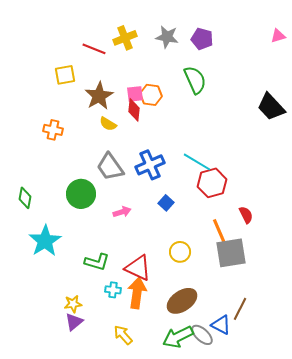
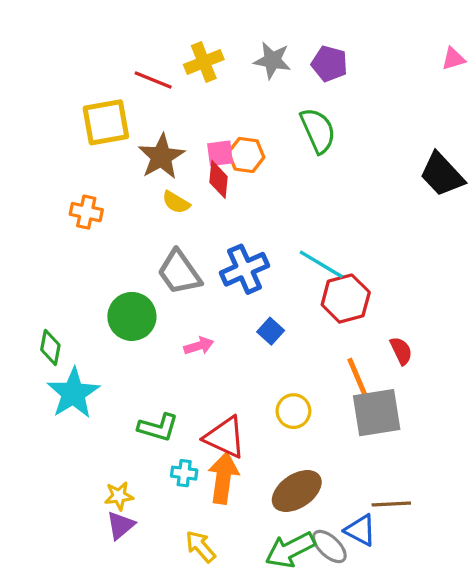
yellow square: (65, 75) -> (106, 122), size x1.4
green diamond: (25, 198) -> (50, 347), moved
brown line: (240, 309) -> (391, 504), turned 60

